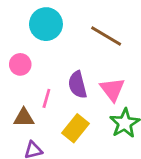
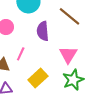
purple semicircle: (77, 85) -> (43, 31), moved

